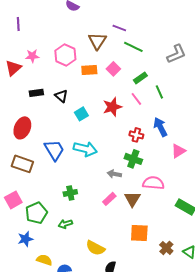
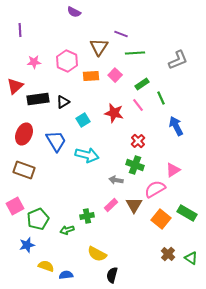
green line: (133, 47) -> (135, 53), turned -30
red triangle: (13, 68) -> (15, 86), moved
black rectangle: (36, 93) -> (38, 99), size x1.5
black triangle: (61, 96) -> (63, 102), turned 48
red star: (112, 107) -> (114, 113), turned 30
blue arrow: (160, 127) -> (176, 126), moved
red cross: (136, 135) -> (138, 141), turned 32
blue trapezoid: (54, 150) -> (56, 141), moved
pink triangle: (178, 151) -> (173, 170), moved
pink semicircle: (153, 183) -> (155, 189), turned -35
green cross: (70, 193) -> (87, 216), moved
orange square: (139, 233) -> (161, 219), moved, turned 36

